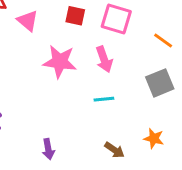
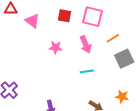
orange line: (163, 40) -> (113, 38), moved, turned -64
pink star: (60, 62) -> (56, 47), size x0.6

